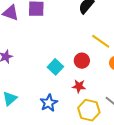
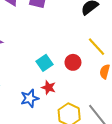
red star: (79, 86) -> (49, 87), moved

